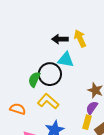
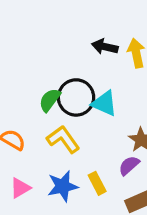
cyan triangle: (66, 60) -> (104, 103), moved
yellow rectangle: (87, 122) -> (97, 183), moved, turned -56

